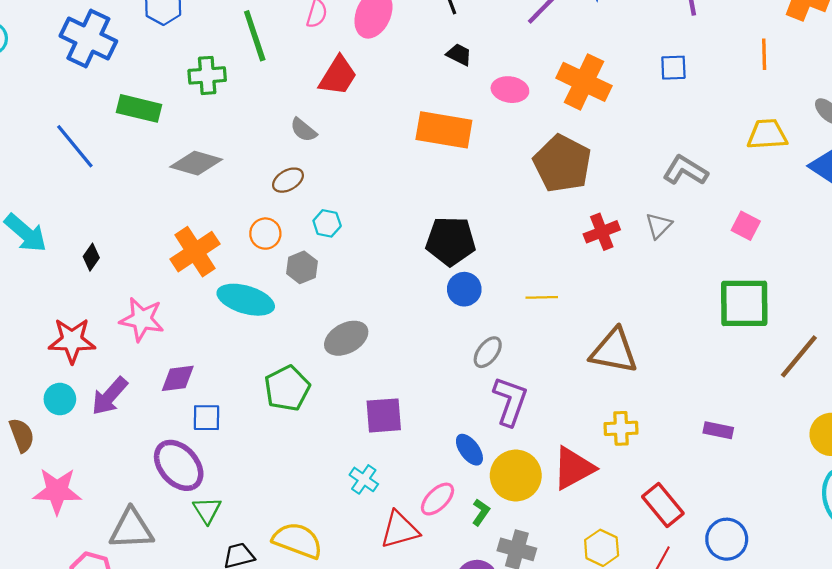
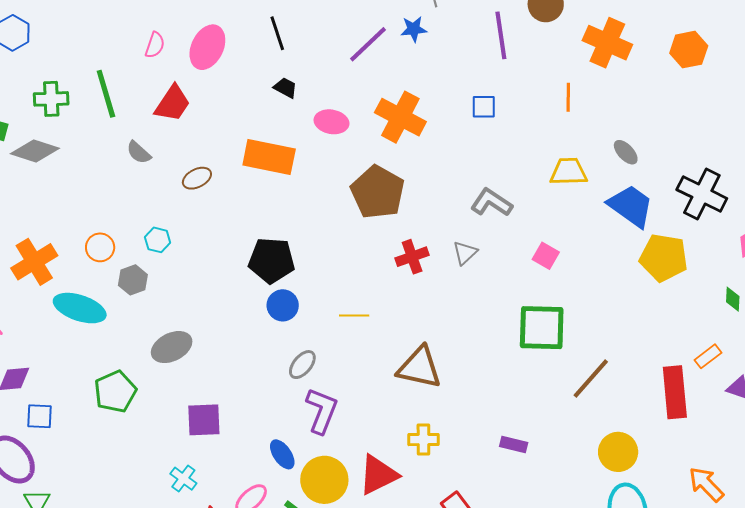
green line: (255, 36) -> (106, 94), moved
gray diamond: (196, 163) -> (35, 151), moved
brown ellipse: (288, 180) -> (197, 178), moved

